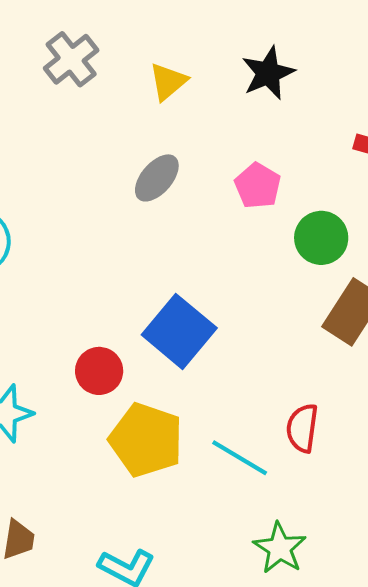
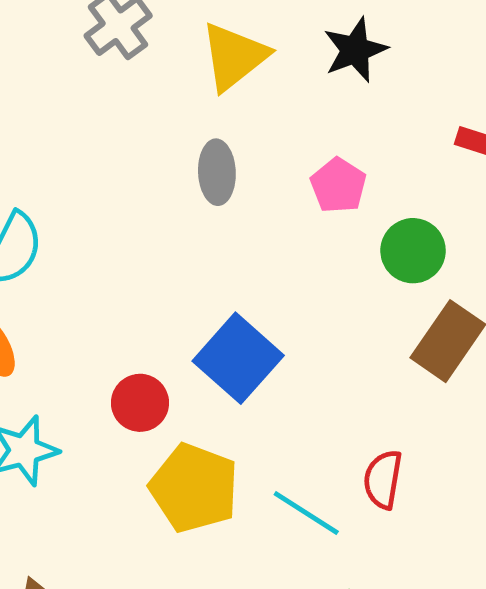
yellow triangle: (168, 82) -> (234, 56), size x1.5
gray ellipse: (157, 178) -> (217, 172), turned -45

